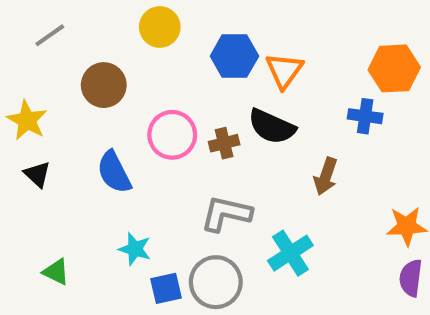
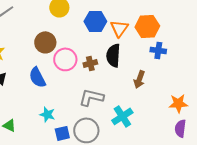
orange hexagon: (394, 68) -> (147, 26), moved
brown circle: (104, 85) -> (45, 42), moved
black semicircle: (272, 127) -> (113, 55), turned 70

